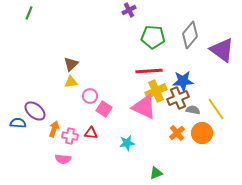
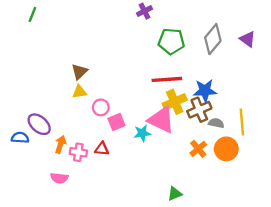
purple triangle: (222, 50) -> (248, 39), moved, size x0.6
pink square: (104, 109) -> (116, 122), turned 35
yellow line: (216, 109) -> (242, 122), turned 30
cyan star: (127, 143) -> (142, 133), moved
pink semicircle: (63, 159) -> (59, 178), moved

